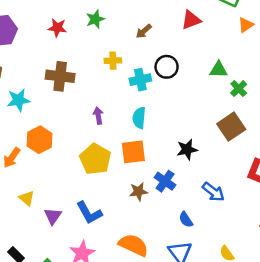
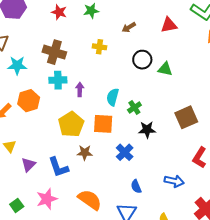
green triangle: (219, 70) -> (165, 69), moved
cyan cross: (140, 80) -> (58, 80), moved
green cross: (239, 89) -> (134, 107), moved
brown star: (138, 191) -> (85, 153), moved
blue arrow: (213, 192) -> (174, 181), moved, turned -36

